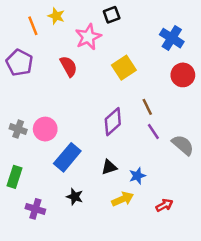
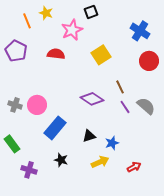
red semicircle: (69, 66) -> (56, 54), turned -54
purple diamond: (113, 122) -> (92, 99), turned 75
gray semicircle: (183, 145) -> (146, 106), moved
green rectangle: (14, 177) -> (12, 144), turned -54

